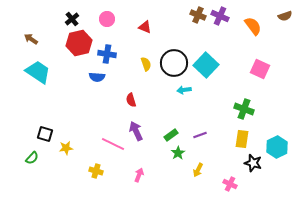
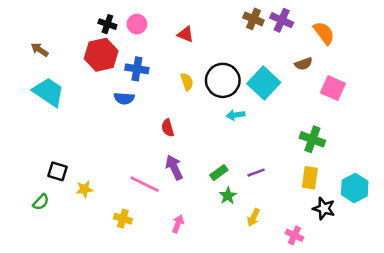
brown semicircle: (285, 16) -> (303, 64), moved
black cross: (72, 19) -> (107, 24), moved, turned -32

